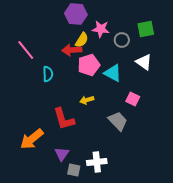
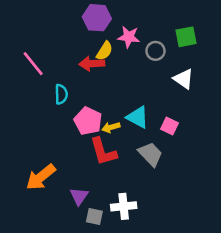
pink pentagon: (89, 65) -> (88, 121), moved, turned -30
cyan triangle: (113, 73) -> (138, 117), moved
red L-shape: (64, 119) -> (103, 152), moved

